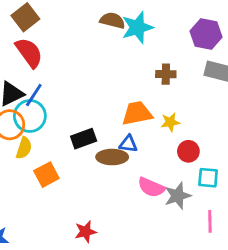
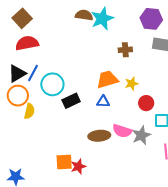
red semicircle: (29, 53) -> (27, 43), turned -60
cyan circle: (30, 116) -> (52, 84), moved
brown ellipse: (112, 157) -> (99, 136), moved
orange square: (46, 175) -> (64, 162), moved, turned 30

